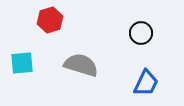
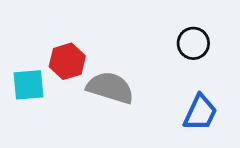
red hexagon: (50, 20) -> (67, 61), moved

